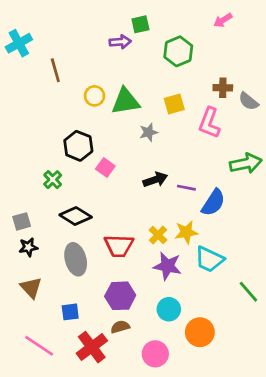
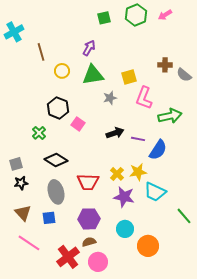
purple arrow: (120, 42) -> (89, 48), moved, turned -56
green hexagon: (178, 51) -> (136, 15), moved
yellow circle: (95, 96) -> (62, 71), moved
pink L-shape: (209, 123) -> (144, 98), moved
green arrow: (246, 163) -> (170, 116), moved
blue square: (70, 312) -> (49, 218), moved
pink line: (39, 346) -> (29, 243), moved
pink circle: (155, 354) -> (98, 262), moved

